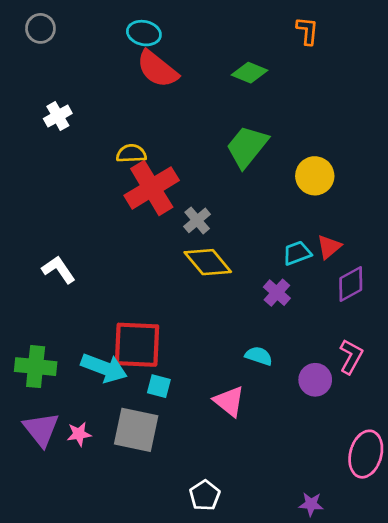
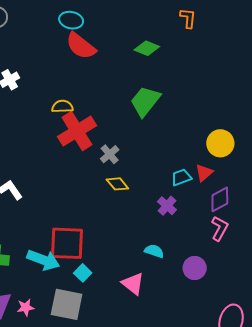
yellow circle: (315, 176) -> (220, 143), moved
yellow diamond: (208, 262) -> (117, 184), size x0.7
pink L-shape: (351, 357) -> (220, 228), moved
cyan square: (159, 386) -> (83, 273), turned 30

